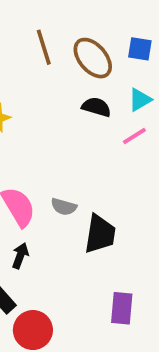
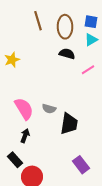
brown ellipse: (93, 58) -> (65, 27), turned 40
cyan triangle: (140, 100) -> (91, 40), moved
purple rectangle: (122, 308) -> (81, 165), turned -42

